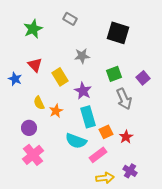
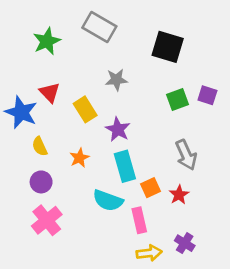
gray rectangle: (70, 19) -> (99, 27), size x1.6
green square: (114, 74) -> (178, 100), moved
purple square: (143, 78) -> (207, 95), moved, turned -32
blue star: (15, 79) -> (21, 112), size x1.6
gray arrow: (124, 99) -> (186, 155), moved
yellow semicircle: (39, 103) -> (40, 146), moved
pink rectangle: (98, 155) -> (139, 220), turned -66

